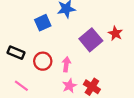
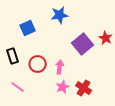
blue square: (43, 23) -> (28, 28), moved
black rectangle: (16, 53) -> (13, 56), turned 49

